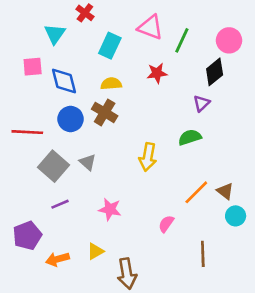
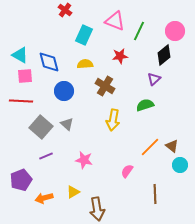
cyan triangle: (55, 34) -> (20, 55), moved, turned -36
pink square: (33, 67) -> (25, 76), moved
brown cross: (105, 112) -> (105, 86), moved
blue circle: (71, 119) -> (64, 91), moved

